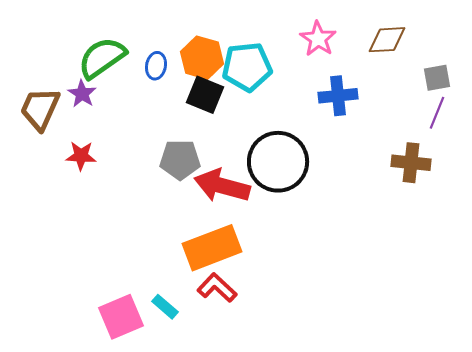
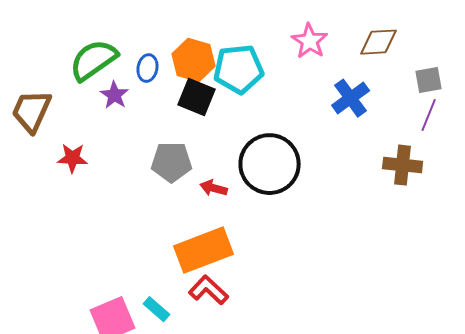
purple star: (82, 94) -> (114, 95), moved
blue cross: (338, 96) -> (351, 98), moved, turned -30
red arrow: (222, 186) -> (213, 188), size x0.5

